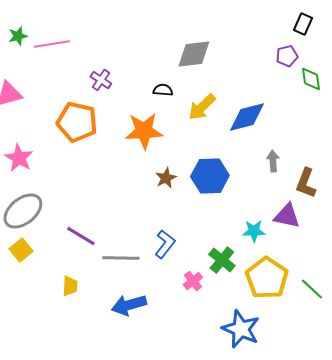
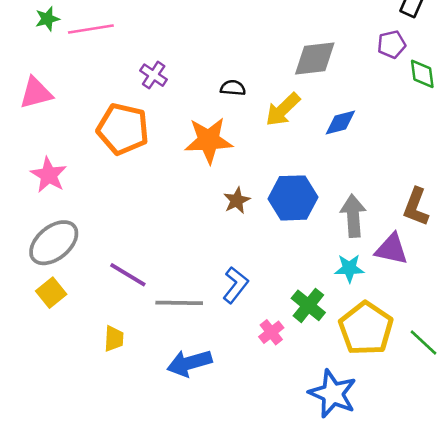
gray diamond: (194, 54) -> (315, 58), moved
blue diamond: (247, 117) -> (340, 122), size x0.7
gray arrow: (273, 161) -> (353, 216), moved, size x1.5

